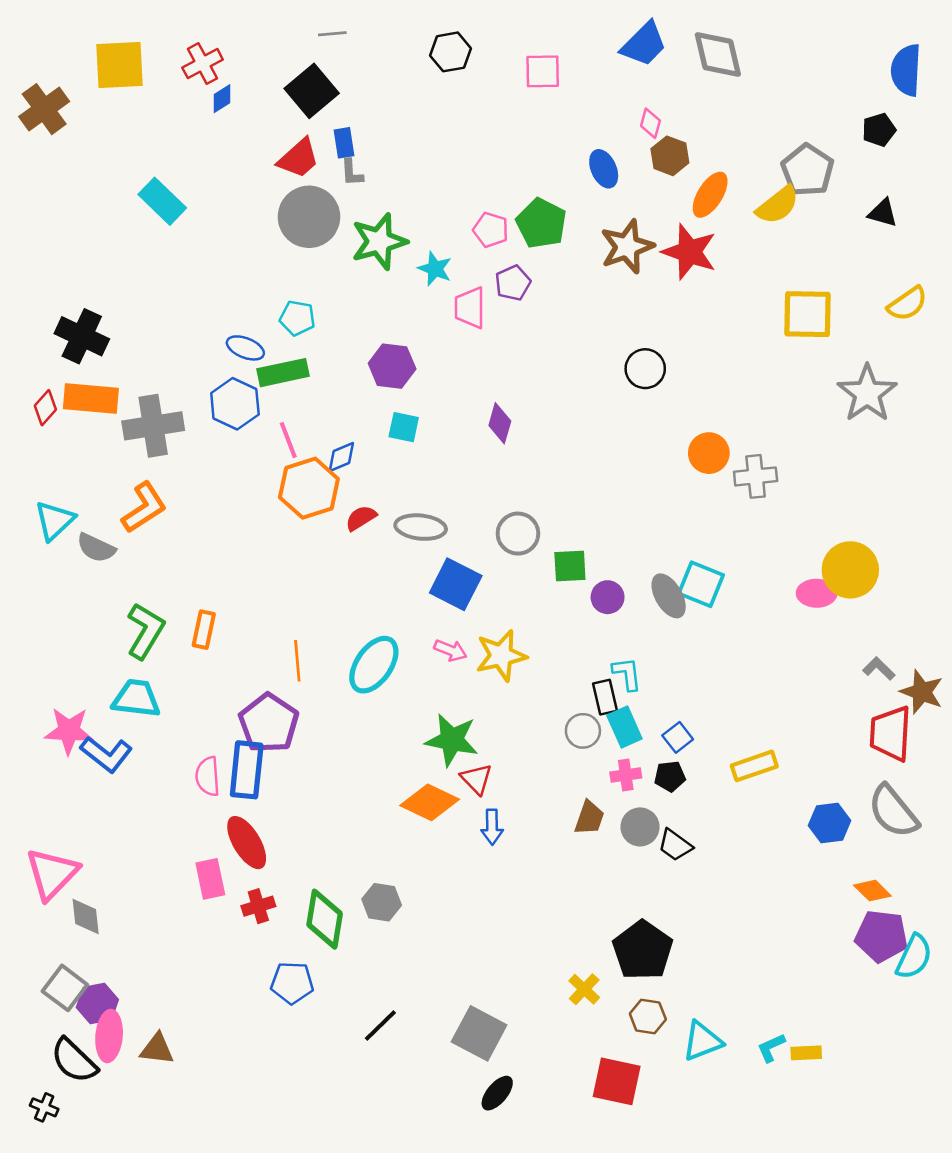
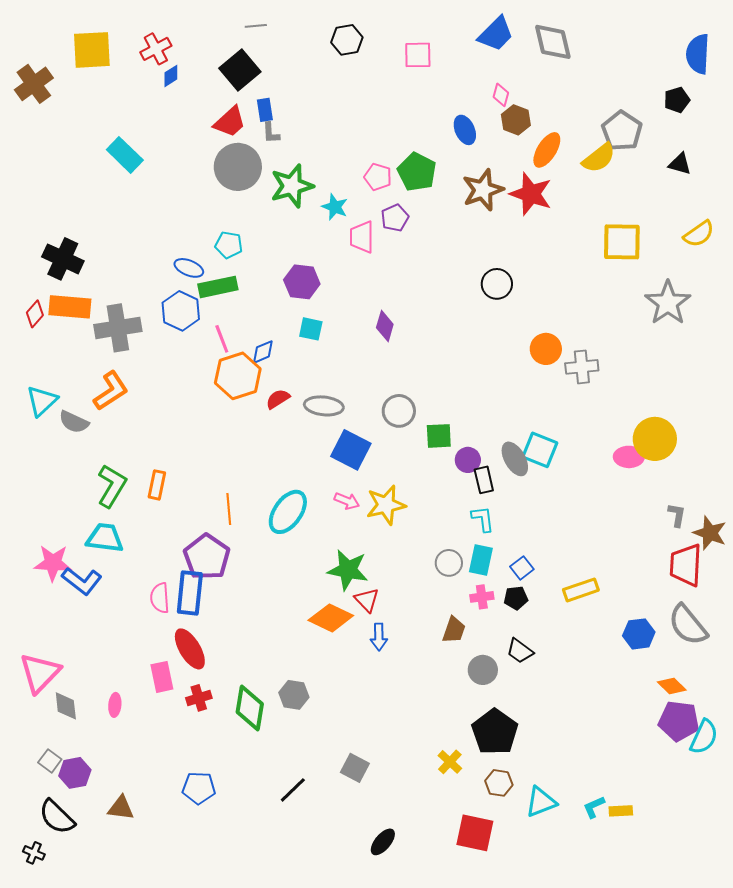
gray L-shape: (879, 669) -> (677, 515), turned 55
black rectangle: (605, 697) -> (484, 480), moved
cyan rectangle: (624, 727) -> (481, 560), turned 36
gray circle: (640, 827) -> (483, 670), moved
blue pentagon: (292, 983) -> (199, 788), moved
gray square: (65, 988) -> (50, 761), size x0.7
gray square: (479, 1033) -> (355, 768), moved, size x0.7
pink ellipse: (109, 1036) -> (115, 705), moved, size x0.6

